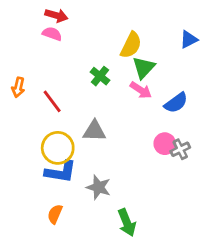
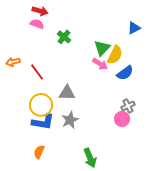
yellow semicircle: (131, 45) -> (115, 55), moved
green cross: (100, 76) -> (64, 37), moved
orange arrow: (18, 87) -> (13, 62), turned 64
pink circle: (165, 144) -> (122, 119), moved
gray star: (99, 187) -> (70, 120), moved, turned 30

